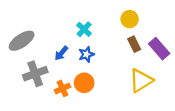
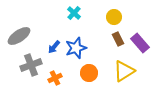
cyan cross: (84, 29) -> (74, 13), moved
blue star: (86, 54) -> (76, 48), size x1.5
orange circle: (84, 83) -> (89, 73), moved

